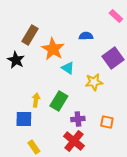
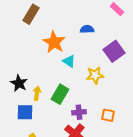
brown rectangle: (30, 35) -> (31, 14), moved
black star: (16, 60) -> (19, 83), moved

